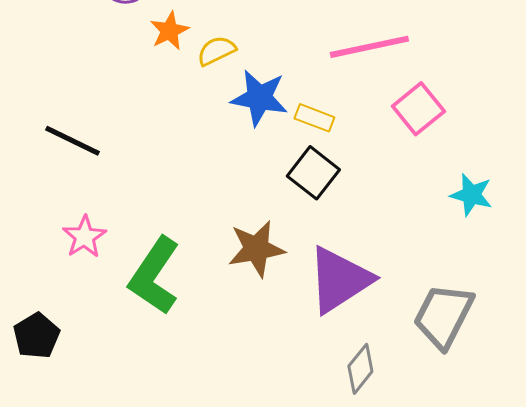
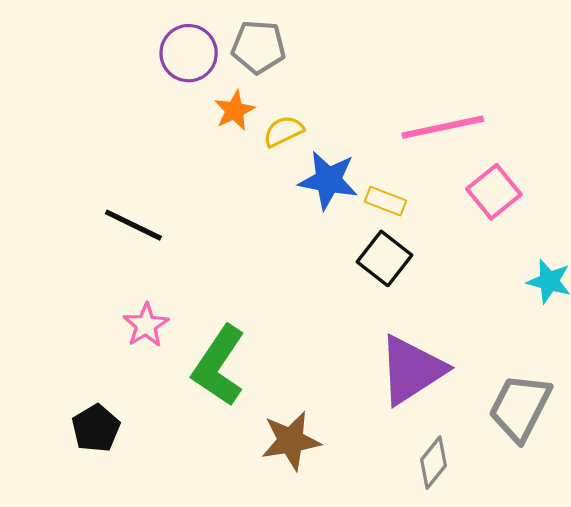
brown star: (256, 249) -> (291, 441), moved

